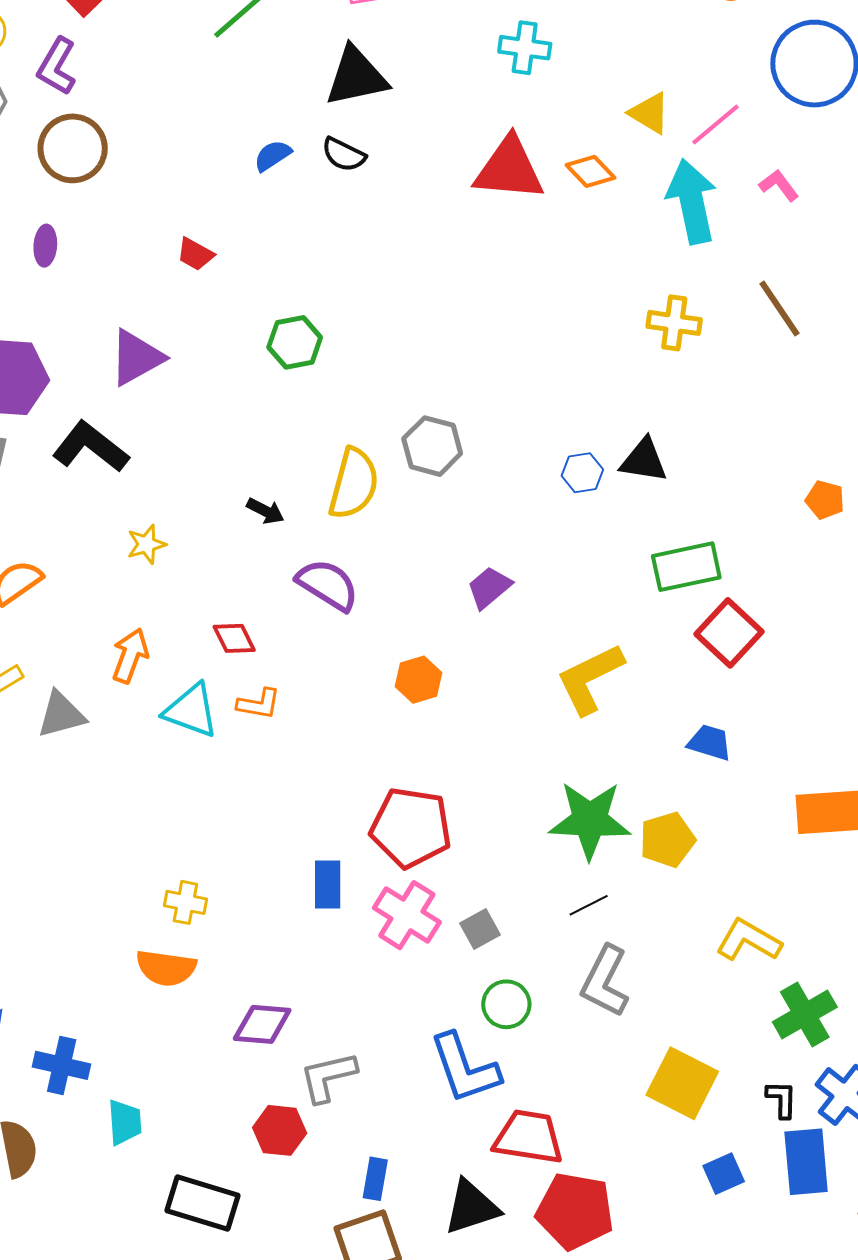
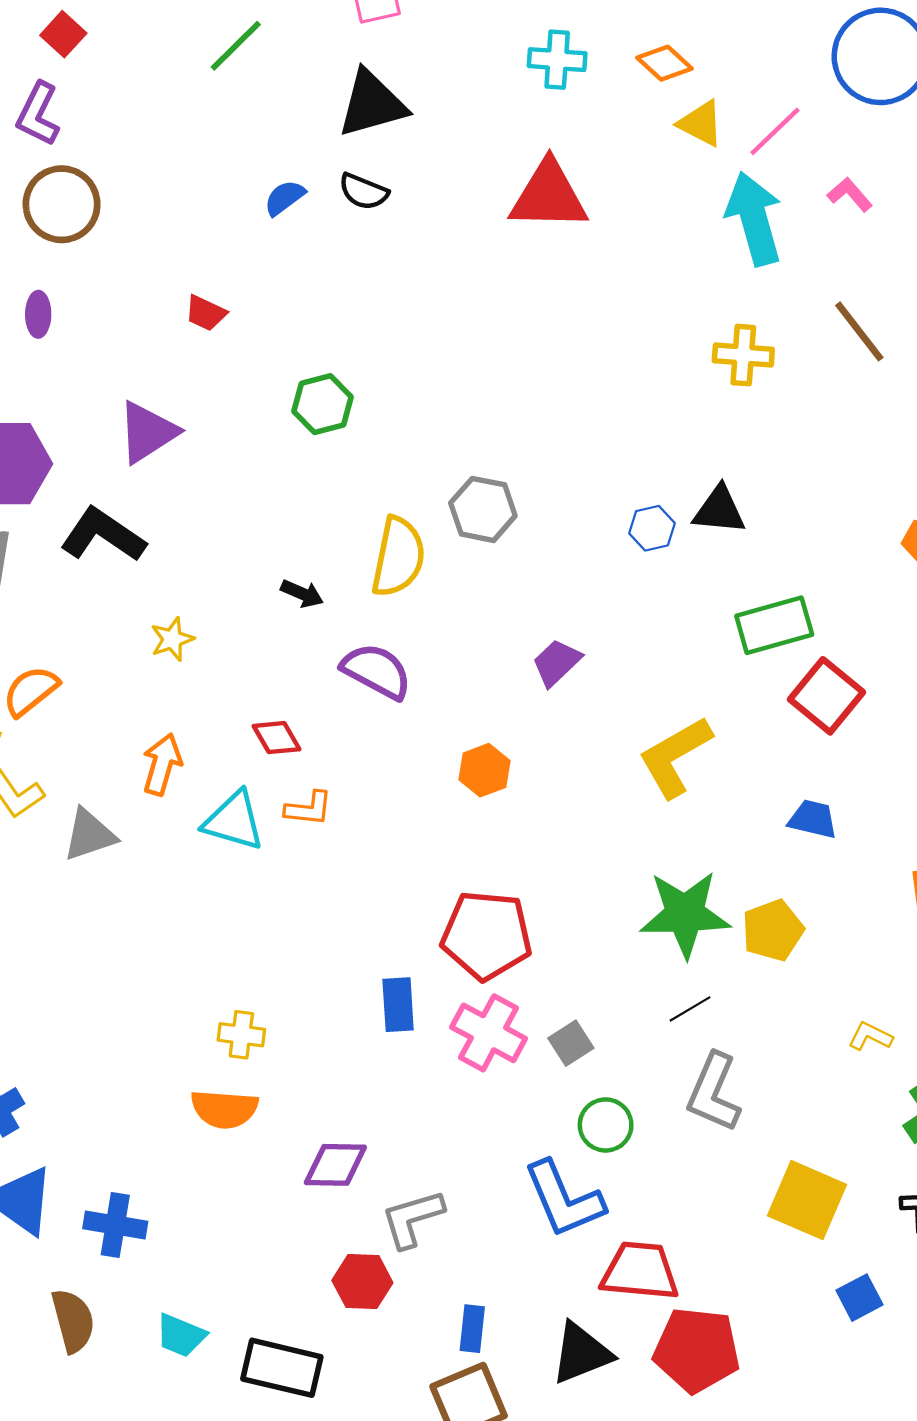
orange diamond: (590, 171) -> (664, 63), moved
yellow L-shape: (748, 940) -> (870, 1036), size x0.6
cyan trapezoid: (125, 1122) -> (181, 1335), moved, turned 120

